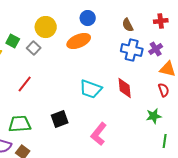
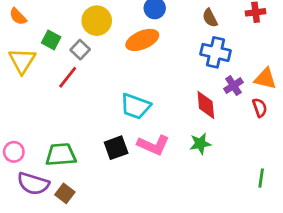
purple cross: (156, 49) -> (233, 86), moved
red line: (25, 84) -> (68, 77), moved
cyan trapezoid: (91, 89) -> (135, 106), moved
green star: (154, 116) -> (200, 144), moved
pink L-shape: (99, 134) -> (153, 145), moved, turned -105

